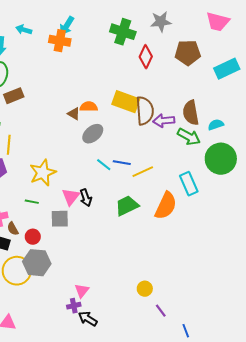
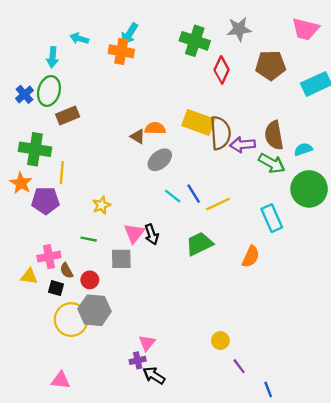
blue line: (122, 163) -> (194, 194), turned 48
yellow star: (43, 173) -> (101, 205), size x0.6
orange semicircle: (166, 206) -> (251, 257), moved, size x0.7

